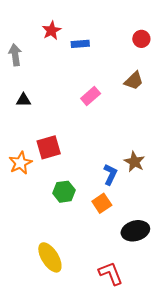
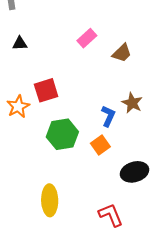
brown trapezoid: (134, 81) -> (122, 53), moved
green hexagon: (64, 192) -> (62, 134), size x1.4
yellow ellipse: (50, 257) -> (50, 200), turned 32

